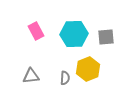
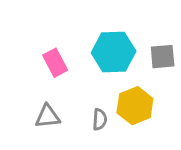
pink rectangle: (36, 31) -> (55, 63), moved

